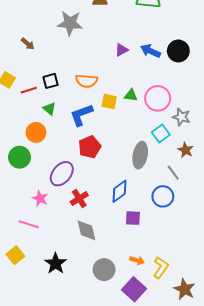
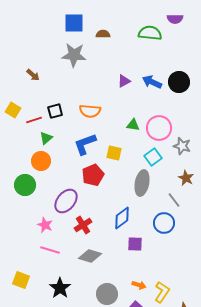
yellow square: (109, 102) -> (114, 153), moved
green triangle: (49, 109) -> (46, 138), moved, turned 40
cyan square: (161, 133) -> (153, 157), moved
pink line: (29, 224) -> (50, 250), moved
gray diamond: (87, 230) -> (90, 256), turned -60
yellow square: (15, 255) -> (21, 280), turned -30

